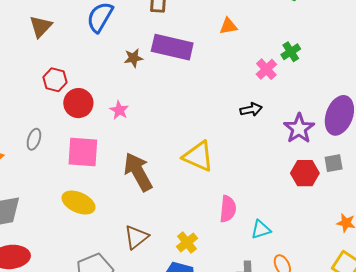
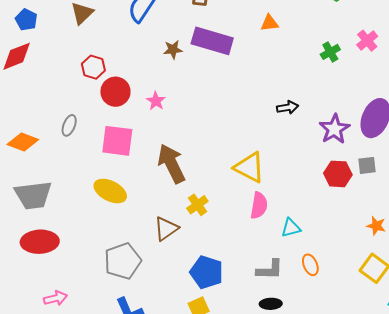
pink cross: (266, 69) -> (367, 41), moved
yellow triangle: (198, 156) -> (249, 167), moved
yellow cross: (187, 242) -> (197, 205), moved

